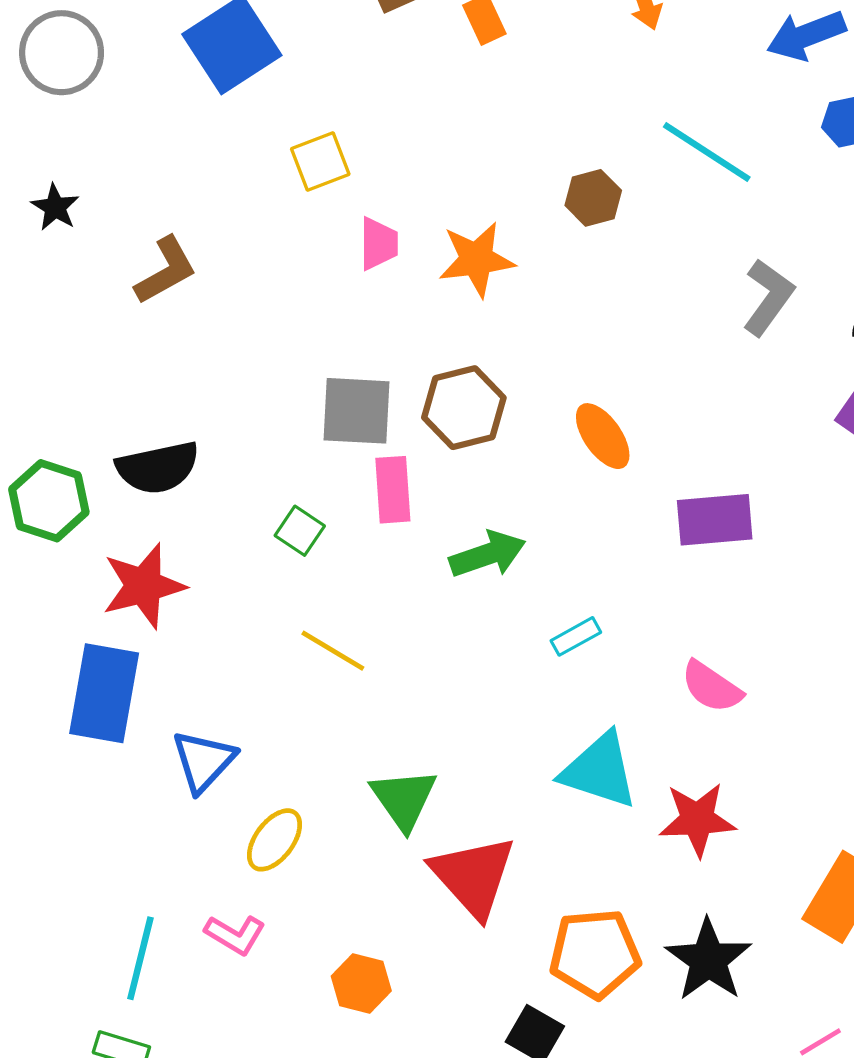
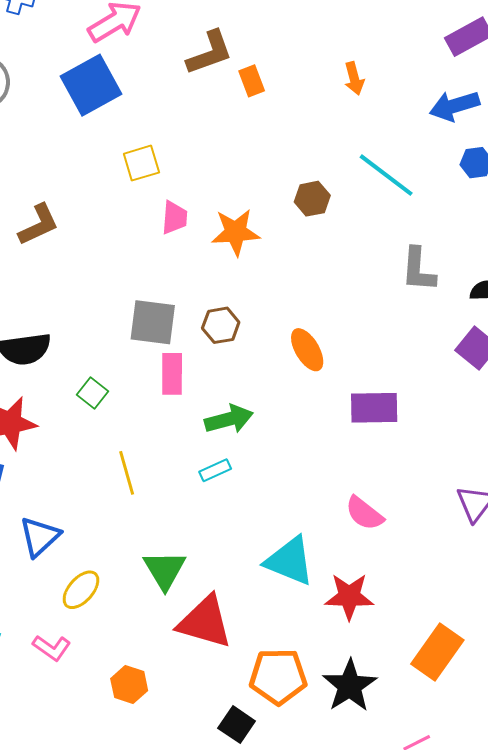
gray L-shape: (768, 297) -> (418, 270), turned 144
brown hexagon: (464, 408) -> (221, 325), size x0.7
green square: (300, 531) -> (92, 393), moved
cyan rectangle: (576, 636) -> (215, 470), moved
yellow line: (333, 651) -> (127, 473), turned 39
red triangle: (473, 876) -> (205, 622), turned -36

